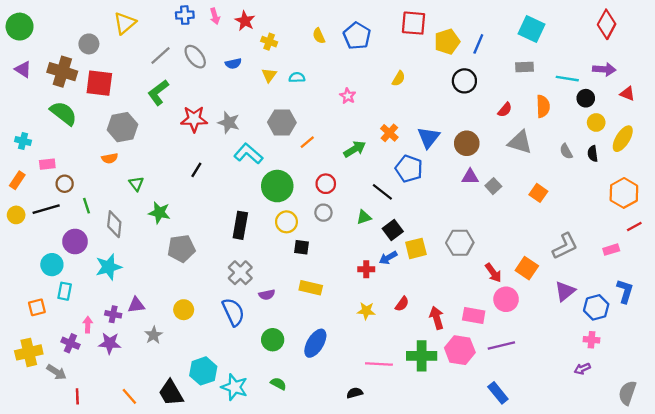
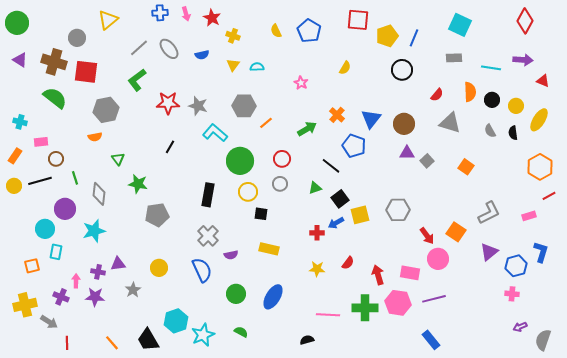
black circle: (586, 98) -> (492, 100), moved
purple arrow: (582, 369) -> (520, 327), moved
cyan star: (234, 387) -> (203, 335), turned 30

